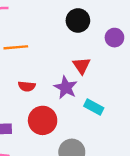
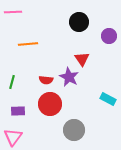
red semicircle: (27, 86) -> (46, 80), moved
cyan rectangle: (94, 107) -> (108, 99), moved

